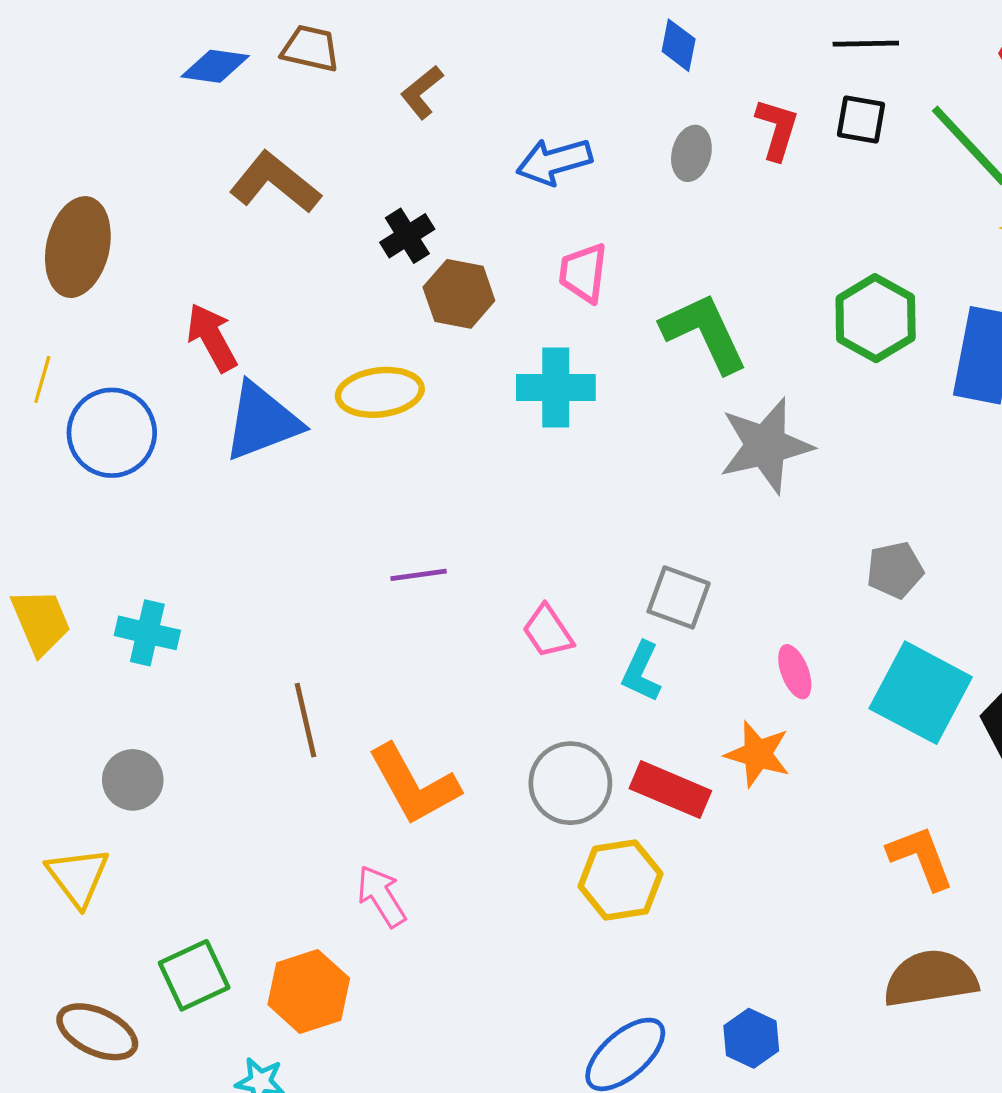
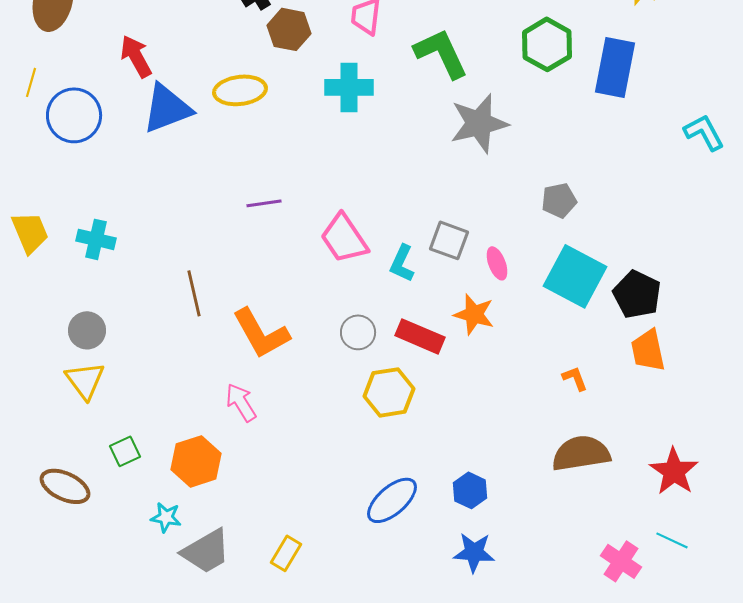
gray square: (679, 597) -> (449, 240), moved
pink trapezoid: (548, 631) -> (344, 238), size x1.5
gray circle: (570, 783) -> (358, 332), size x0.7
orange L-shape: (921, 857) -> (575, 378), size x0.6
yellow triangle: (78, 877) -> (85, 380), moved
green square: (194, 975) -> (125, 451), size x0.7

